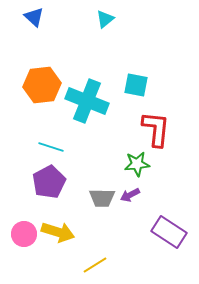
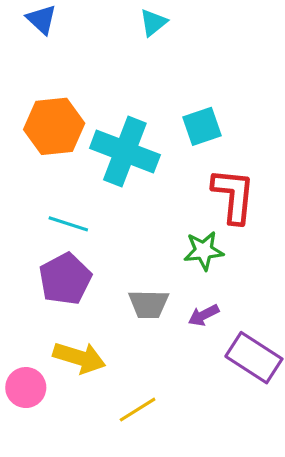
cyan square: (136, 85) -> (202, 126), turned -30
purple arrow: (130, 195) -> (204, 315), moved
pink circle: (24, 234) -> (26, 388), moved

